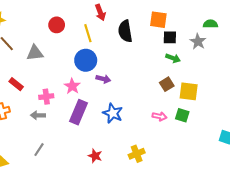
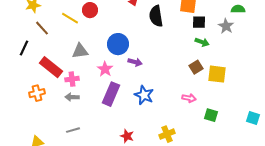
yellow line: (88, 33) -> (70, 18), moved, turned -42
gray triangle: (35, 53) -> (80, 51), moved
red rectangle: (16, 84) -> (51, 67), size x1.6
pink cross: (46, 97) -> (72, 79), moved
green square: (182, 115) -> (211, 115), moved
gray line: (39, 150) -> (73, 130), turned 40

